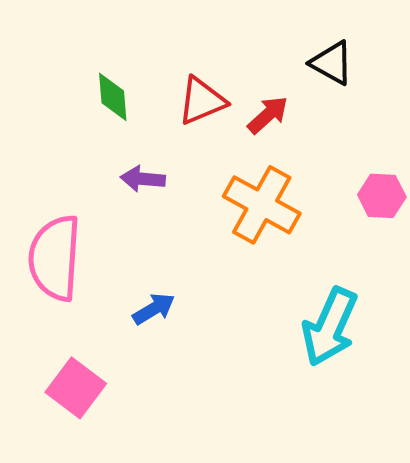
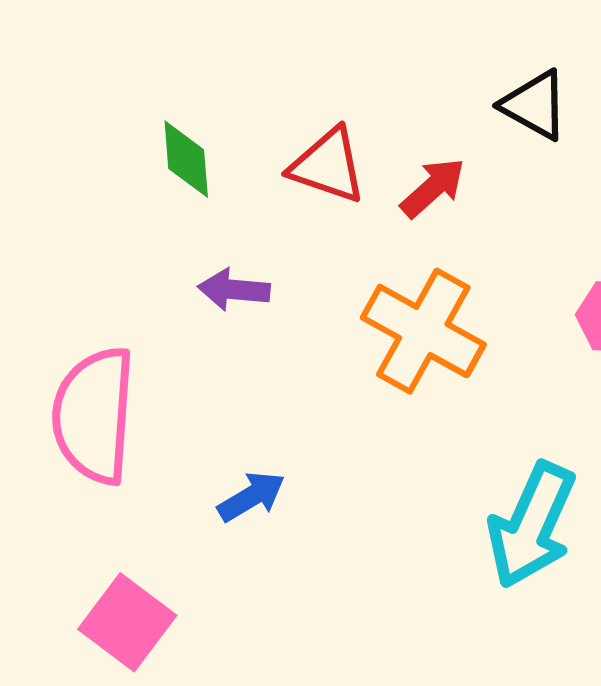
red triangle: (202, 101) -> (328, 166), turned 42

